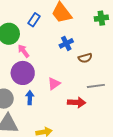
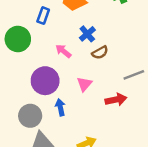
pink arrow: (23, 51) -> (63, 51), moved
brown semicircle: (85, 58) -> (100, 53), moved

